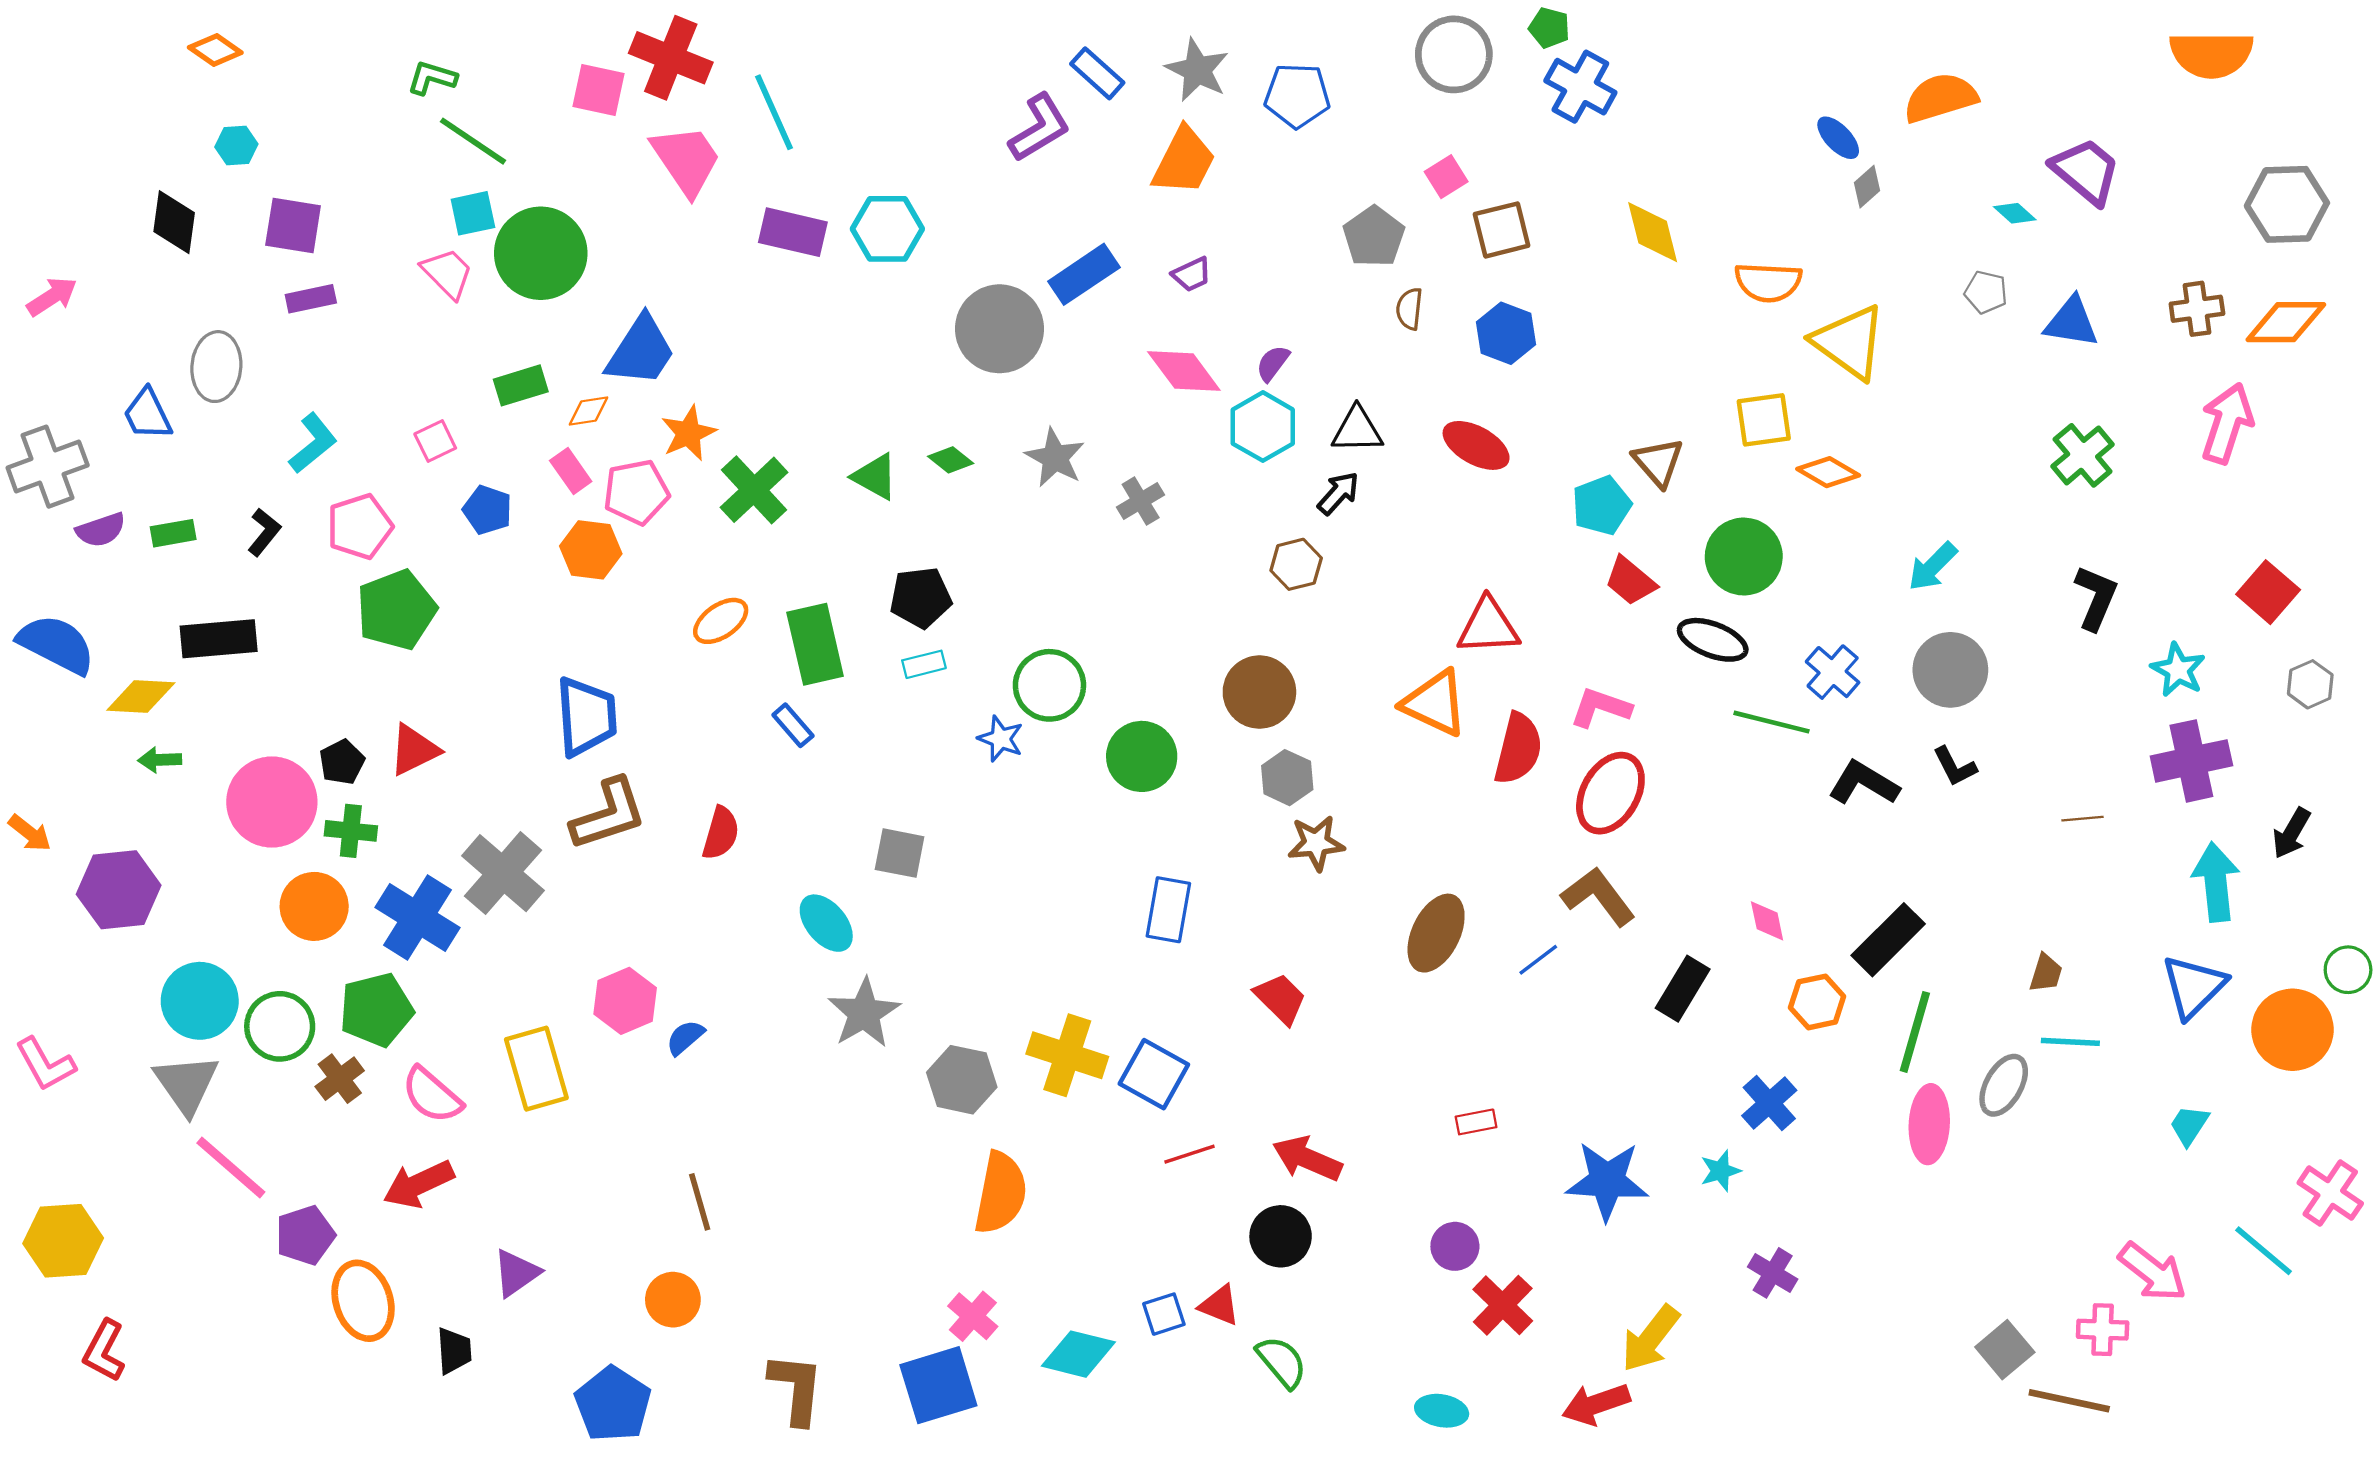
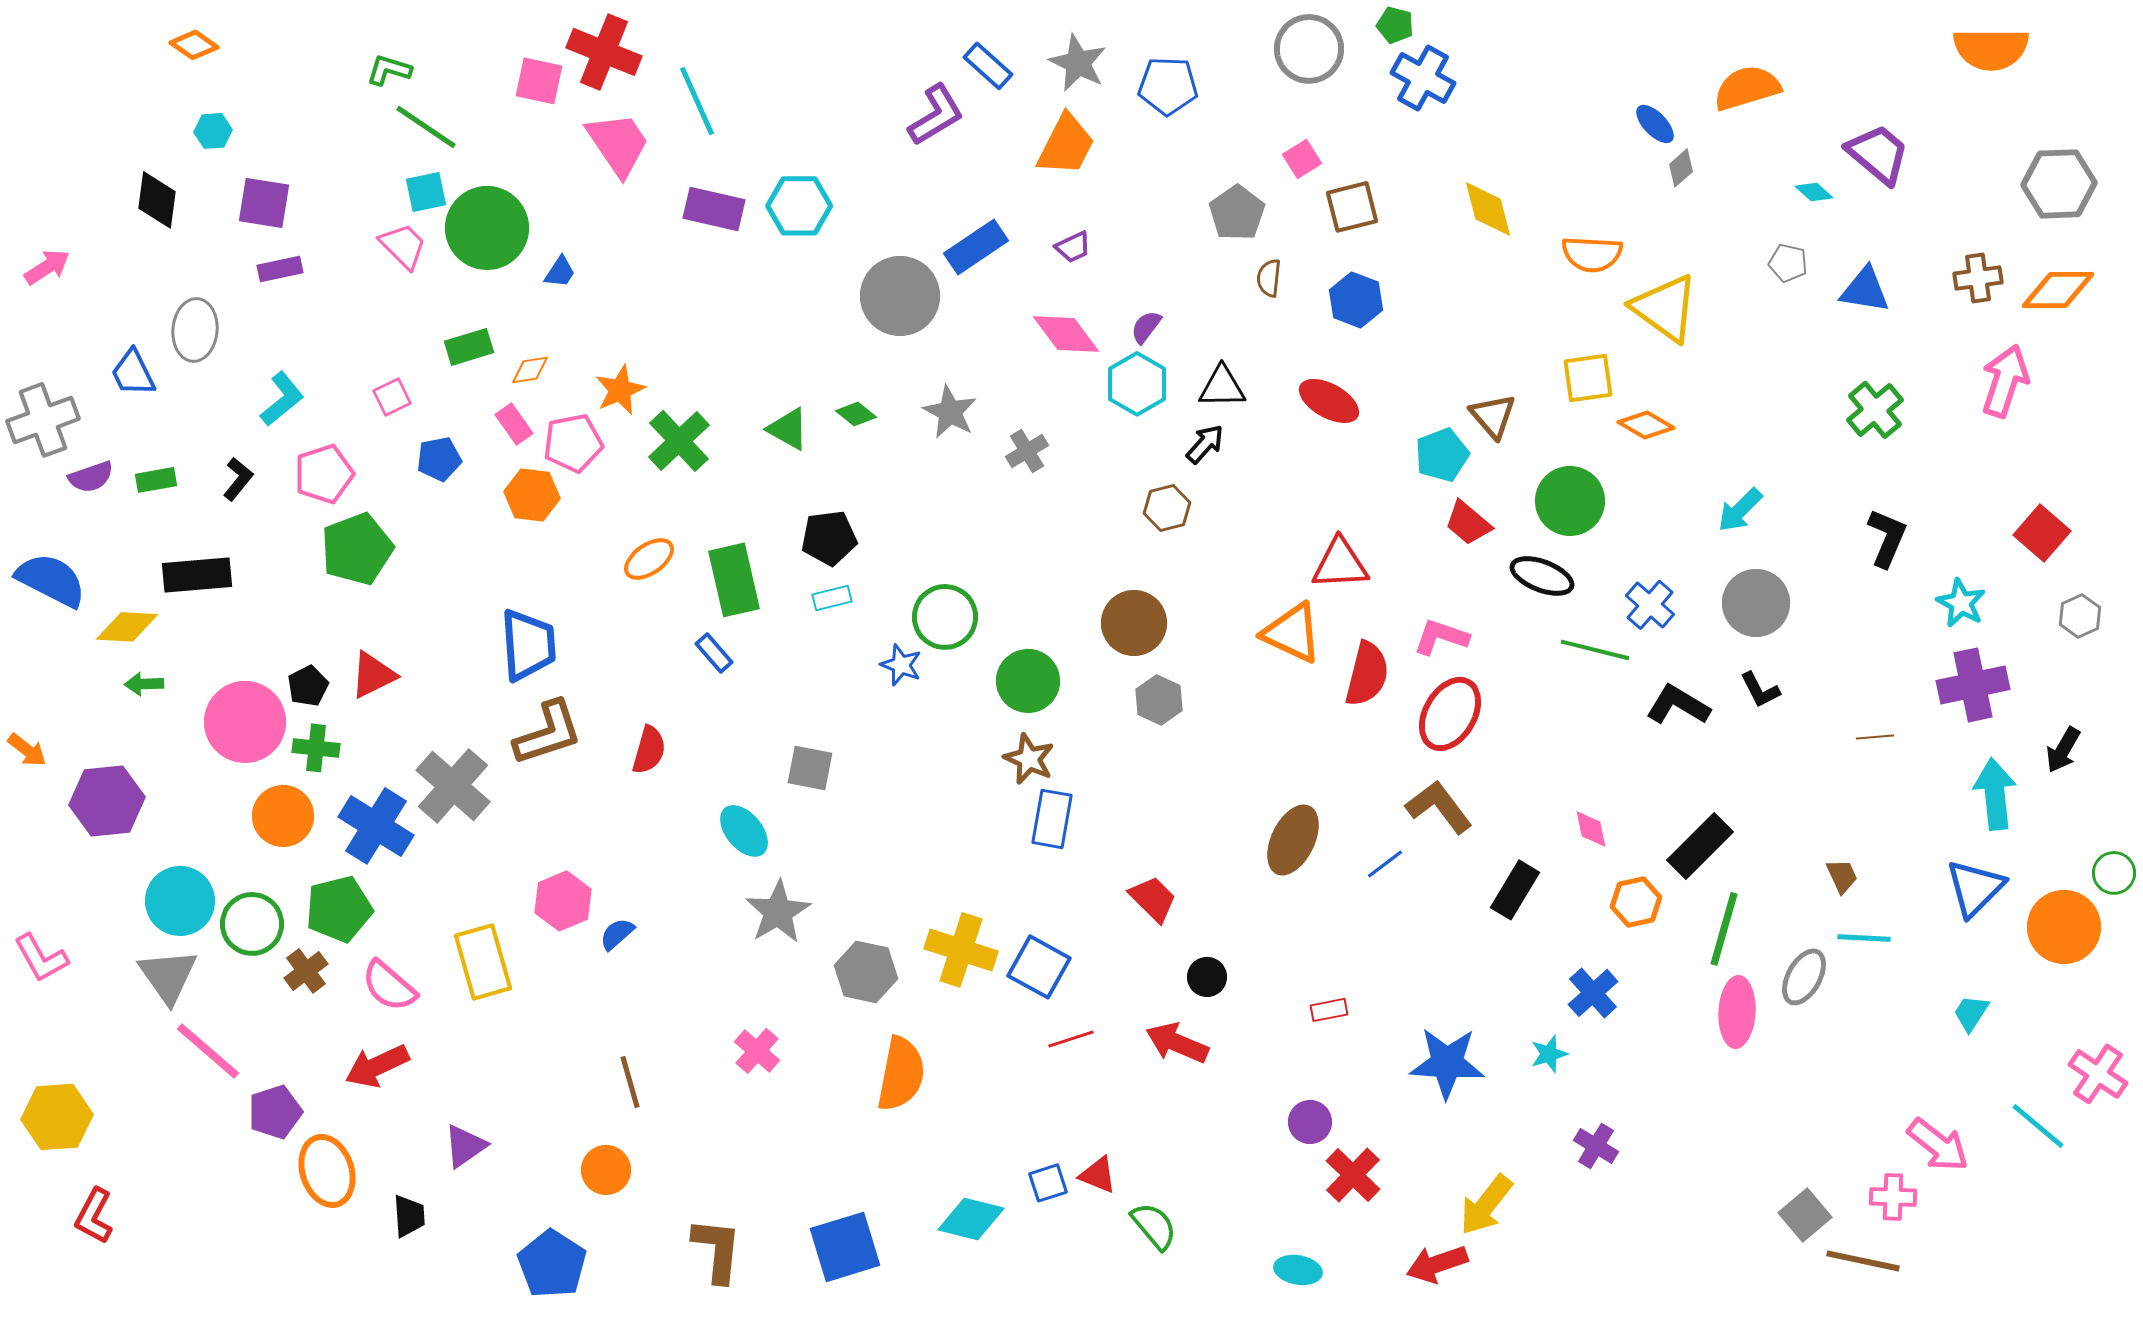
blue trapezoid: (641, 351) -> (560, 272), moved, size x0.5
blue pentagon: (487, 510) -> (439, 459), turned -30
brown star: (1316, 843) -> (1029, 759), moved, turned 30
brown trapezoid: (2046, 973) -> (1842, 876), turned -42
black circle: (1281, 1236) -> (1207, 977), moved, size x0.7
pink cross: (973, 1316) -> (757, 1051), moved

